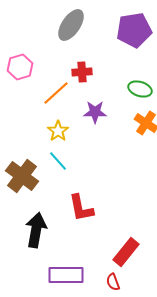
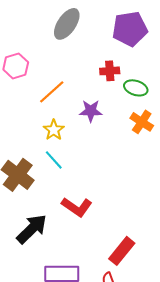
red cross: (82, 72) -> (110, 71), moved
red L-shape: (81, 208) -> (77, 207), turned -44
black arrow: (36, 230) -> (32, 229), turned 36

